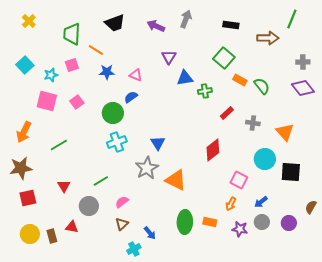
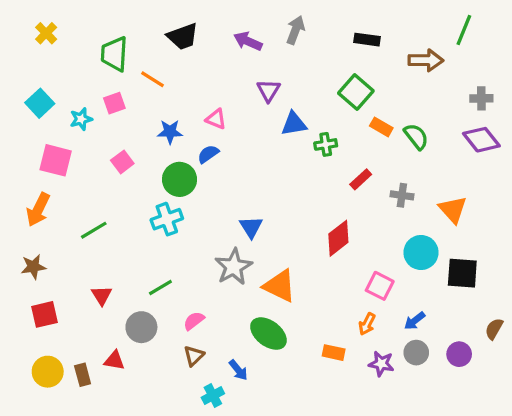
blue star: (107, 72) -> (170, 132), moved
pink square: (47, 101) -> (56, 160), moved
cyan cross: (117, 142) -> (167, 219), moved
brown star: (21, 168) -> (33, 267), size x0.7
green ellipse: (185, 222) -> (268, 334), moved, turned -55

